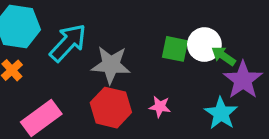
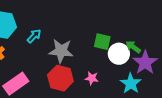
cyan arrow: (68, 43) -> (34, 36), size x0.6
white circle: (204, 45) -> (119, 54), moved

